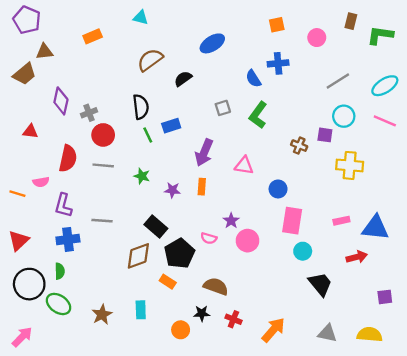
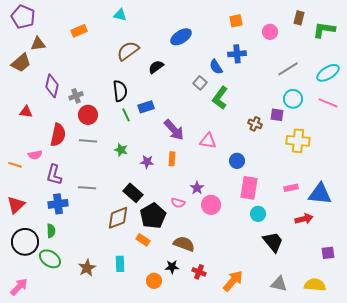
gray square: (223, 108) -> (200, 83), moved, turned -32
purple arrow: (204, 153) -> (174, 130), turned -65

